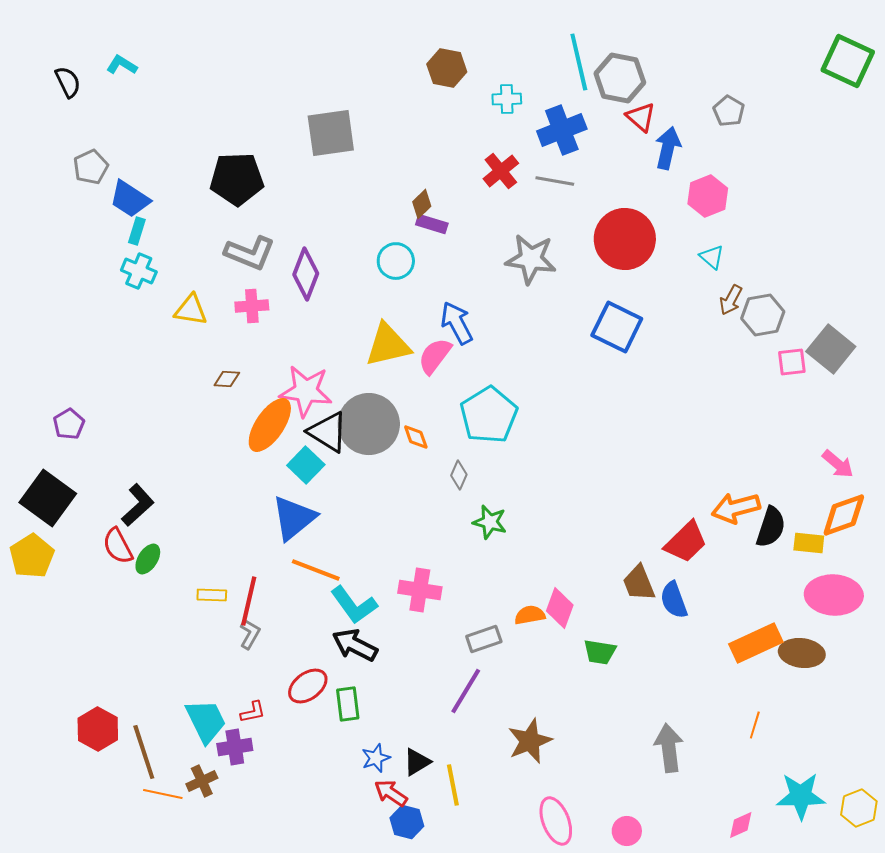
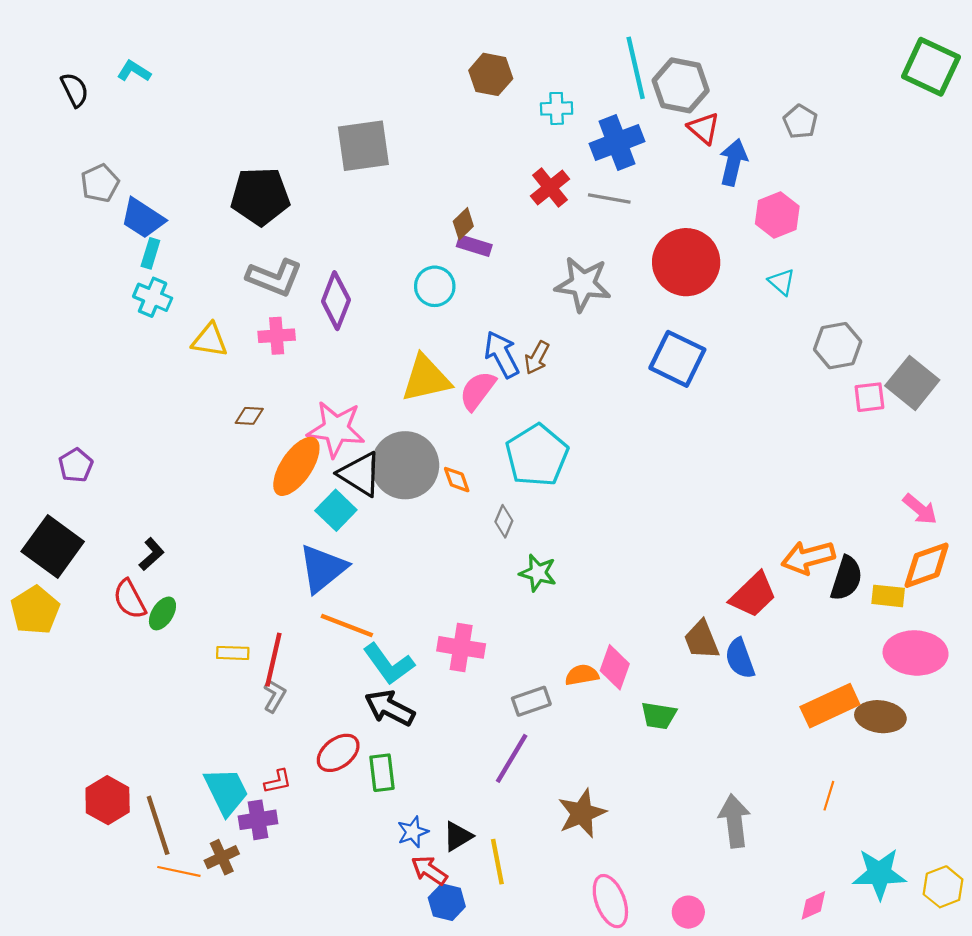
brown arrow: (731, 300) -> (537, 358), moved
black L-shape: (138, 505) -> (152, 554), size x0.7

